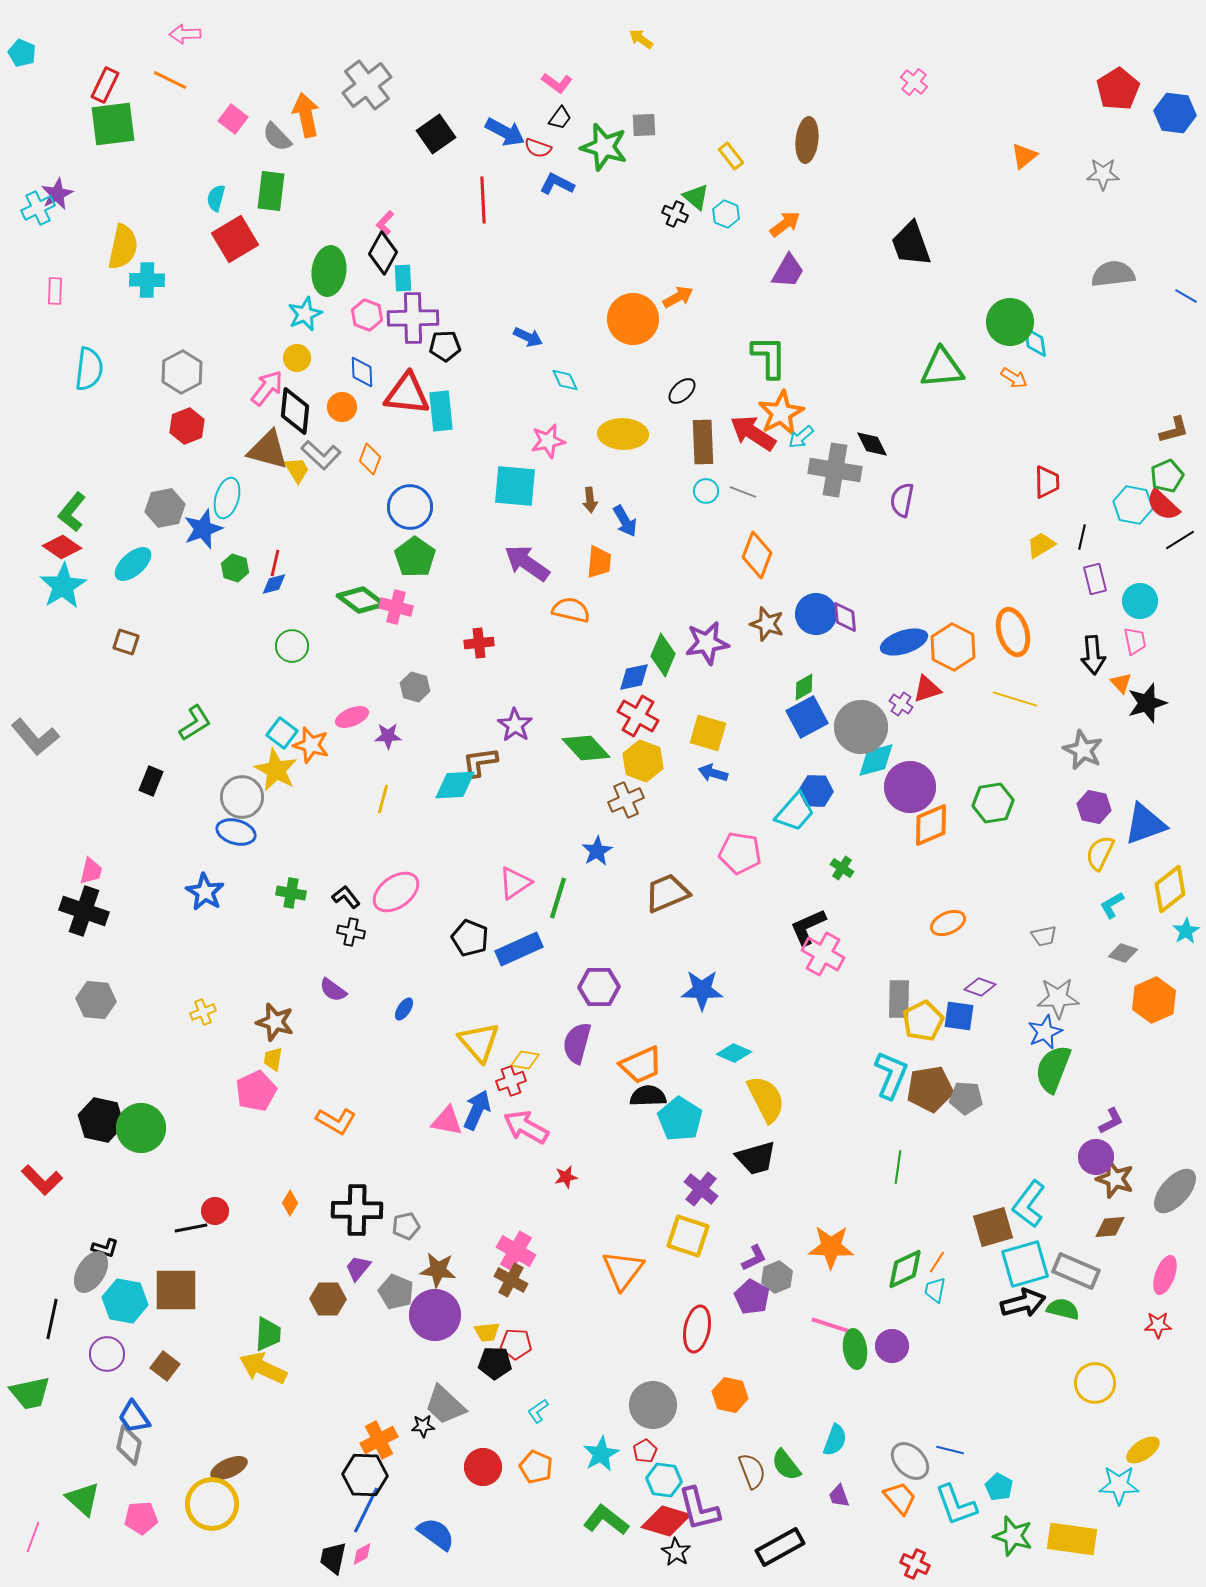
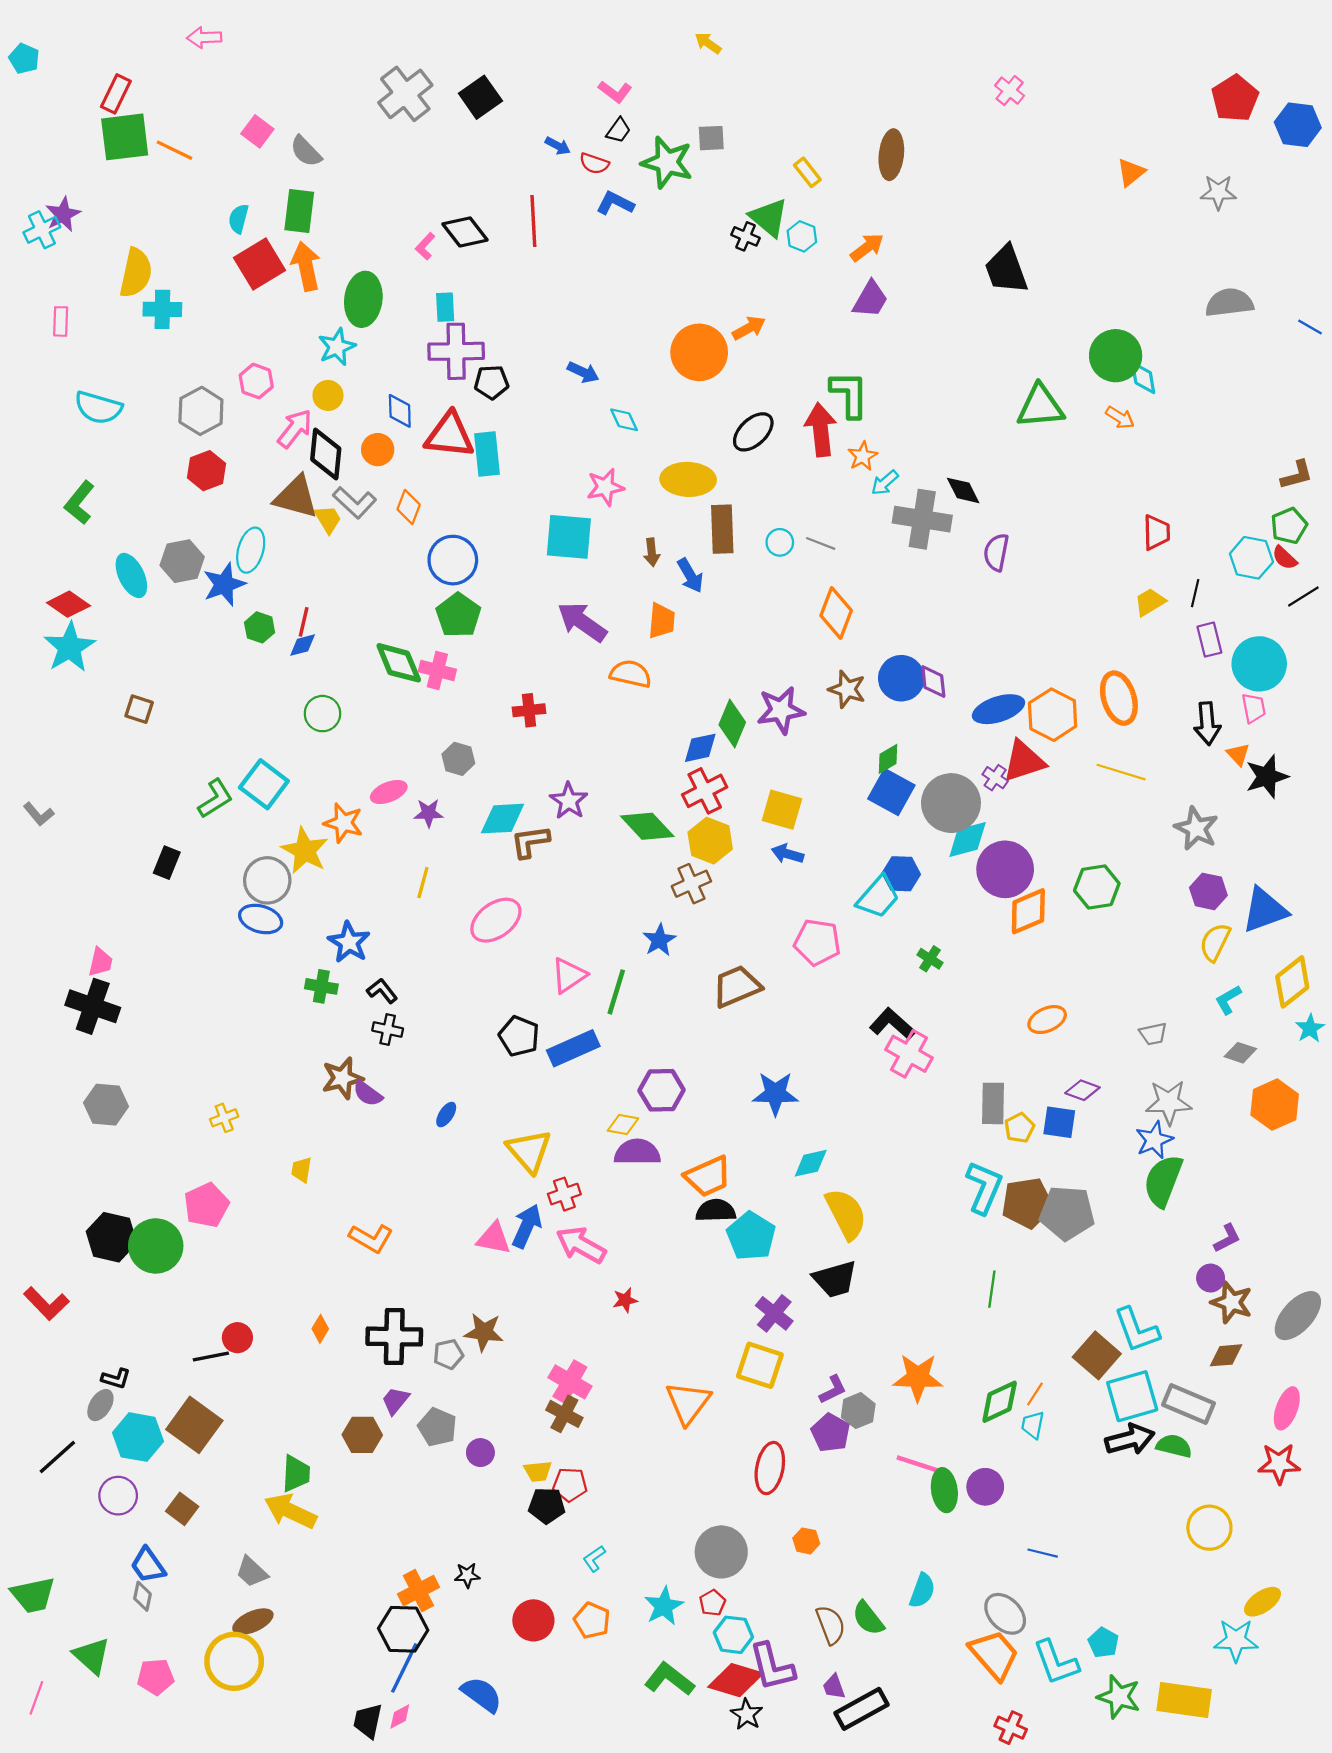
orange line: (170, 80) -> (174, 150), moved
orange arrow: (306, 115) -> (306, 266), moved
blue arrow: (505, 132) -> (558, 146), size x0.6
black square: (436, 134) -> (480, 97), moved
green triangle: (696, 197) -> (769, 218), size x1.4
black diamond: (383, 253) -> (465, 232), moved, turned -66
pink hexagon: (367, 315) -> (256, 381), moved
cyan semicircle: (89, 369) -> (98, 408), turned 99
black ellipse: (682, 391) -> (753, 432), size x1.4
orange star: (781, 413) -> (863, 456), size x0.6
red arrow: (753, 433) -> (821, 430), moved, turned 51
brown rectangle: (703, 442) -> (722, 529), moved
red semicircle: (1163, 505) -> (1285, 558), size x0.7
green L-shape: (72, 512) -> (79, 503), moved
cyan ellipse: (133, 564) -> (131, 575), moved, turned -75
green diamond: (361, 600) -> (399, 663), turned 30
cyan circle: (1140, 601) -> (1259, 664), size x1.4
red triangle: (927, 689) -> (1024, 761), size x1.4
red cross: (638, 716) -> (705, 791), turned 33
blue square: (807, 717) -> (891, 792), turned -33
cyan square: (282, 733) -> (264, 784), moved, size x1.4
gray L-shape: (35, 737) -> (39, 814), size x0.6
cyan diamond: (455, 785) -> (503, 819), moved
blue star: (205, 892) -> (349, 942), moved
pink ellipse: (396, 892) -> (496, 920), moved
black L-shape: (808, 927) -> (892, 1024), turned 66
yellow pentagon: (923, 1021) -> (1019, 1128), size x0.7
brown star: (275, 1022) -> (342, 1078), moved, turned -30
purple semicircle: (577, 1043) -> (637, 1152), turned 75
cyan diamond: (734, 1053) -> (811, 1163), turned -36
yellow diamond: (525, 1060) -> (623, 1124), moved
pink pentagon: (256, 1091) -> (206, 1205), moved
gray pentagon: (966, 1098) -> (1067, 1213), size x1.5
purple circle: (1096, 1157) -> (1211, 1278), size x0.7
cyan L-shape: (1029, 1204) -> (1137, 1330), turned -57
brown square: (993, 1227) -> (1097, 1355), turned -33
brown star: (438, 1270) -> (484, 1332), moved
gray ellipse: (91, 1272) -> (100, 1405), size x0.7
brown square: (176, 1290) -> (194, 1425), turned 36
purple circle: (435, 1315) -> (480, 1453), size x0.5
black line: (52, 1319) -> (57, 1457), turned 36
red star: (1158, 1325) -> (1279, 1464), size x1.4
green trapezoid: (30, 1393) -> (33, 1595), moved
orange hexagon: (730, 1395) -> (806, 1541), size x0.7
gray trapezoid: (445, 1405) -> (252, 1572), moved, size x0.7
gray diamond: (129, 1445) -> (142, 1596), size x0.7
blue line: (950, 1450) -> (1043, 1553), moved
purple trapezoid: (839, 1496) -> (834, 1687), moved
orange trapezoid: (900, 1498) -> (994, 1655), size x1.4

